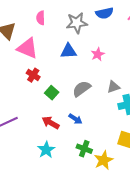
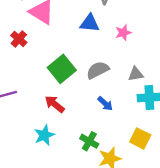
red cross: (33, 75) -> (19, 39), moved
green square: (52, 93) -> (62, 69), size x1.6
blue arrow: (75, 119) -> (105, 104), moved

